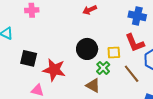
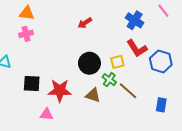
blue cross: (137, 16) -> (135, 20), turned 30
brown line: (132, 74) -> (128, 91), moved
brown triangle: (93, 86) -> (93, 95), moved

